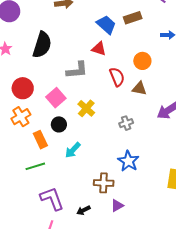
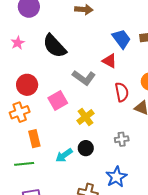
black semicircle: (42, 45) -> (55, 46), turned 108
gray L-shape: (77, 70) -> (84, 78), turned 30
black circle: (59, 124) -> (86, 148), moved

